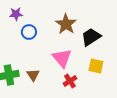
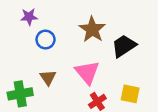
yellow square: (96, 66) -> (130, 94), moved
brown triangle: (33, 75) -> (48, 77), moved

